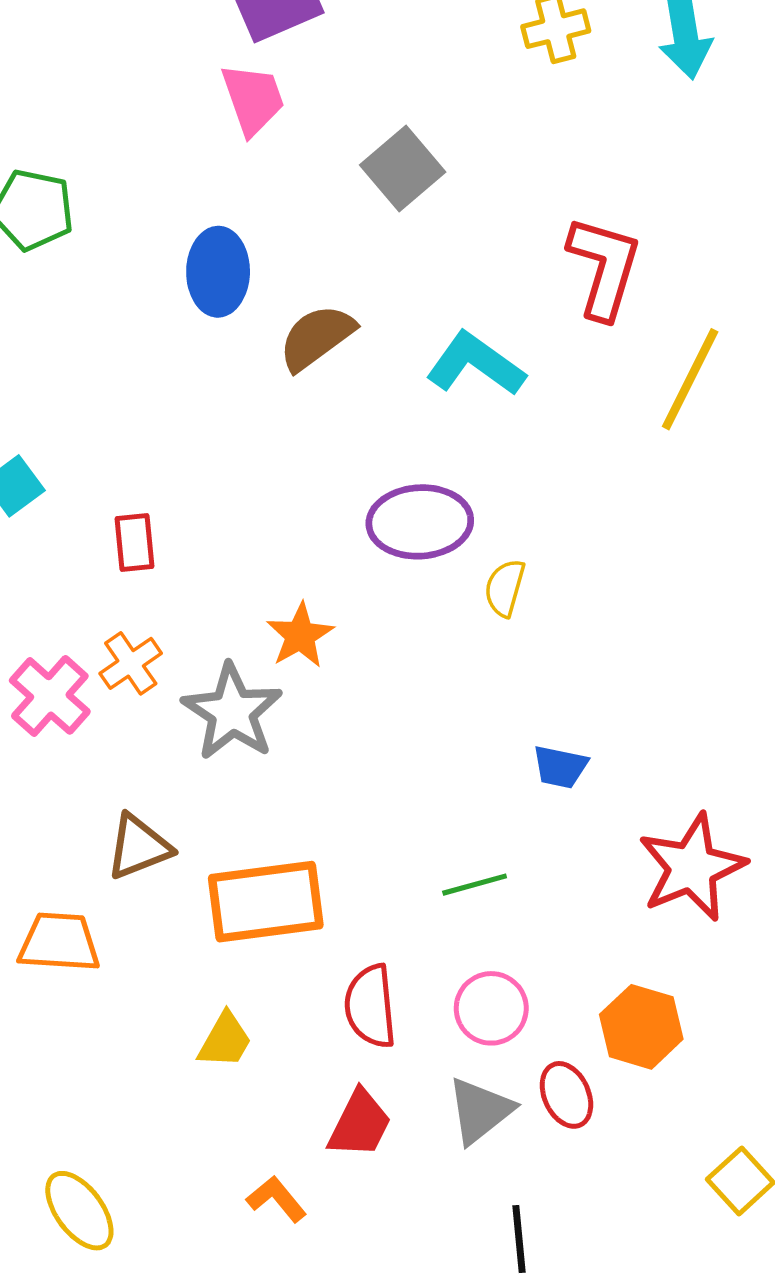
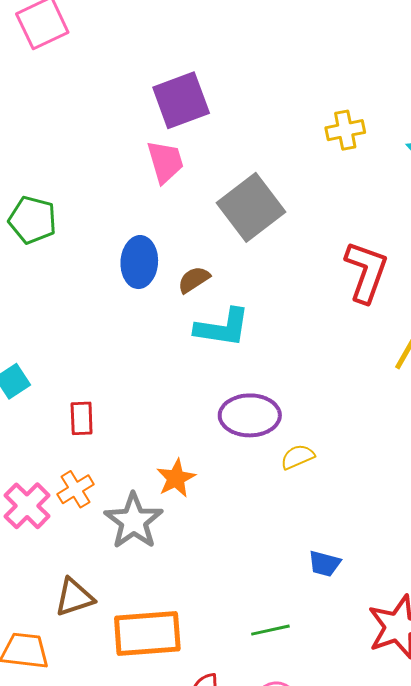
gray square: (403, 169) -> (251, 207), size x1.4
brown semicircle: (317, 337) -> (194, 280), moved, size x0.7
cyan L-shape: (475, 364) -> (222, 328), moved, turned 150
yellow semicircle: (505, 588) -> (298, 457), turned 48

